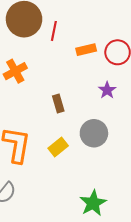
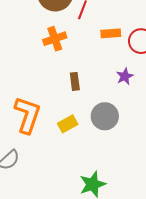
orange cross: (15, 71) -> (55, 39), moved

